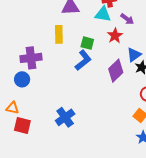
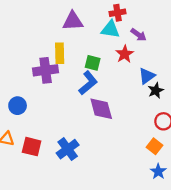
purple cross: (31, 58) -> (46, 70), moved
purple diamond: (116, 71) -> (101, 109), moved, turned -60
red square: (22, 125) -> (32, 147), moved

